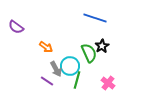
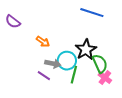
black star: (102, 46) -> (86, 50), moved, size x1.5
green semicircle: (89, 53) -> (100, 64), moved
gray arrow: (56, 69) -> (53, 64), turned -49

